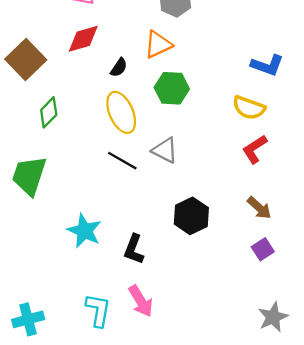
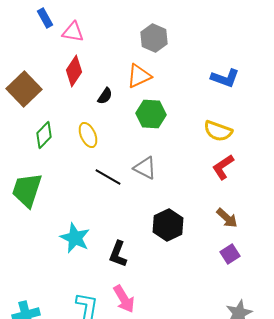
red diamond: (83, 39) -> (74, 71), turned -40
blue L-shape: (267, 65) -> (225, 78), moved
yellow ellipse: (121, 112) -> (88, 135), moved, size x0.7

